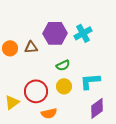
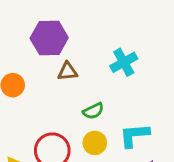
purple hexagon: (55, 33) -> (49, 38), moved
brown triangle: (31, 47) -> (67, 71), moved

